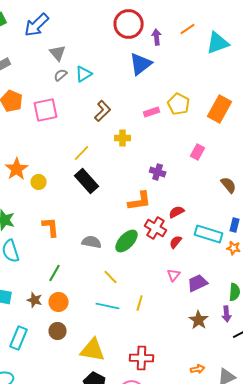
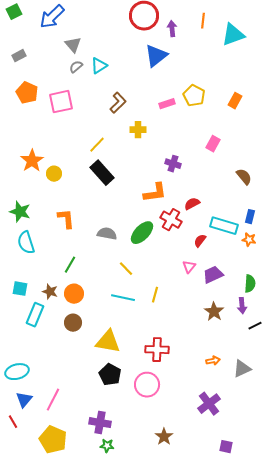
orange line: (188, 29) -> (203, 21), turned -49
orange rectangle: (220, 109) -> (235, 101), size x0.6
red semicircle: (176, 242) -> (200, 241), moved
cyan rectangle: (19, 338) -> (35, 315), moved

